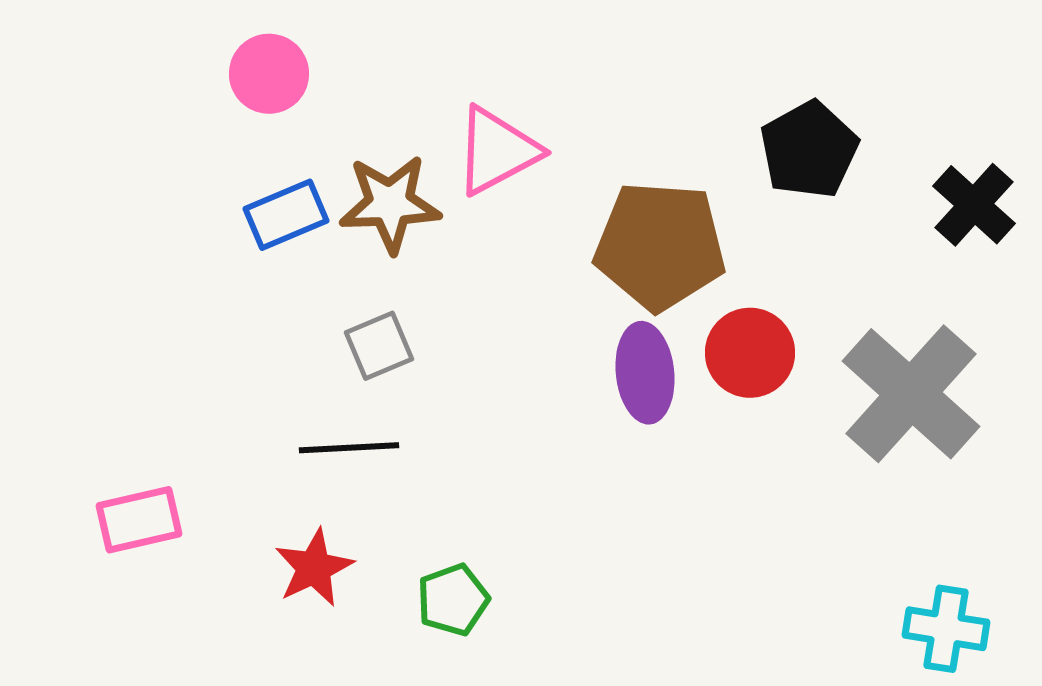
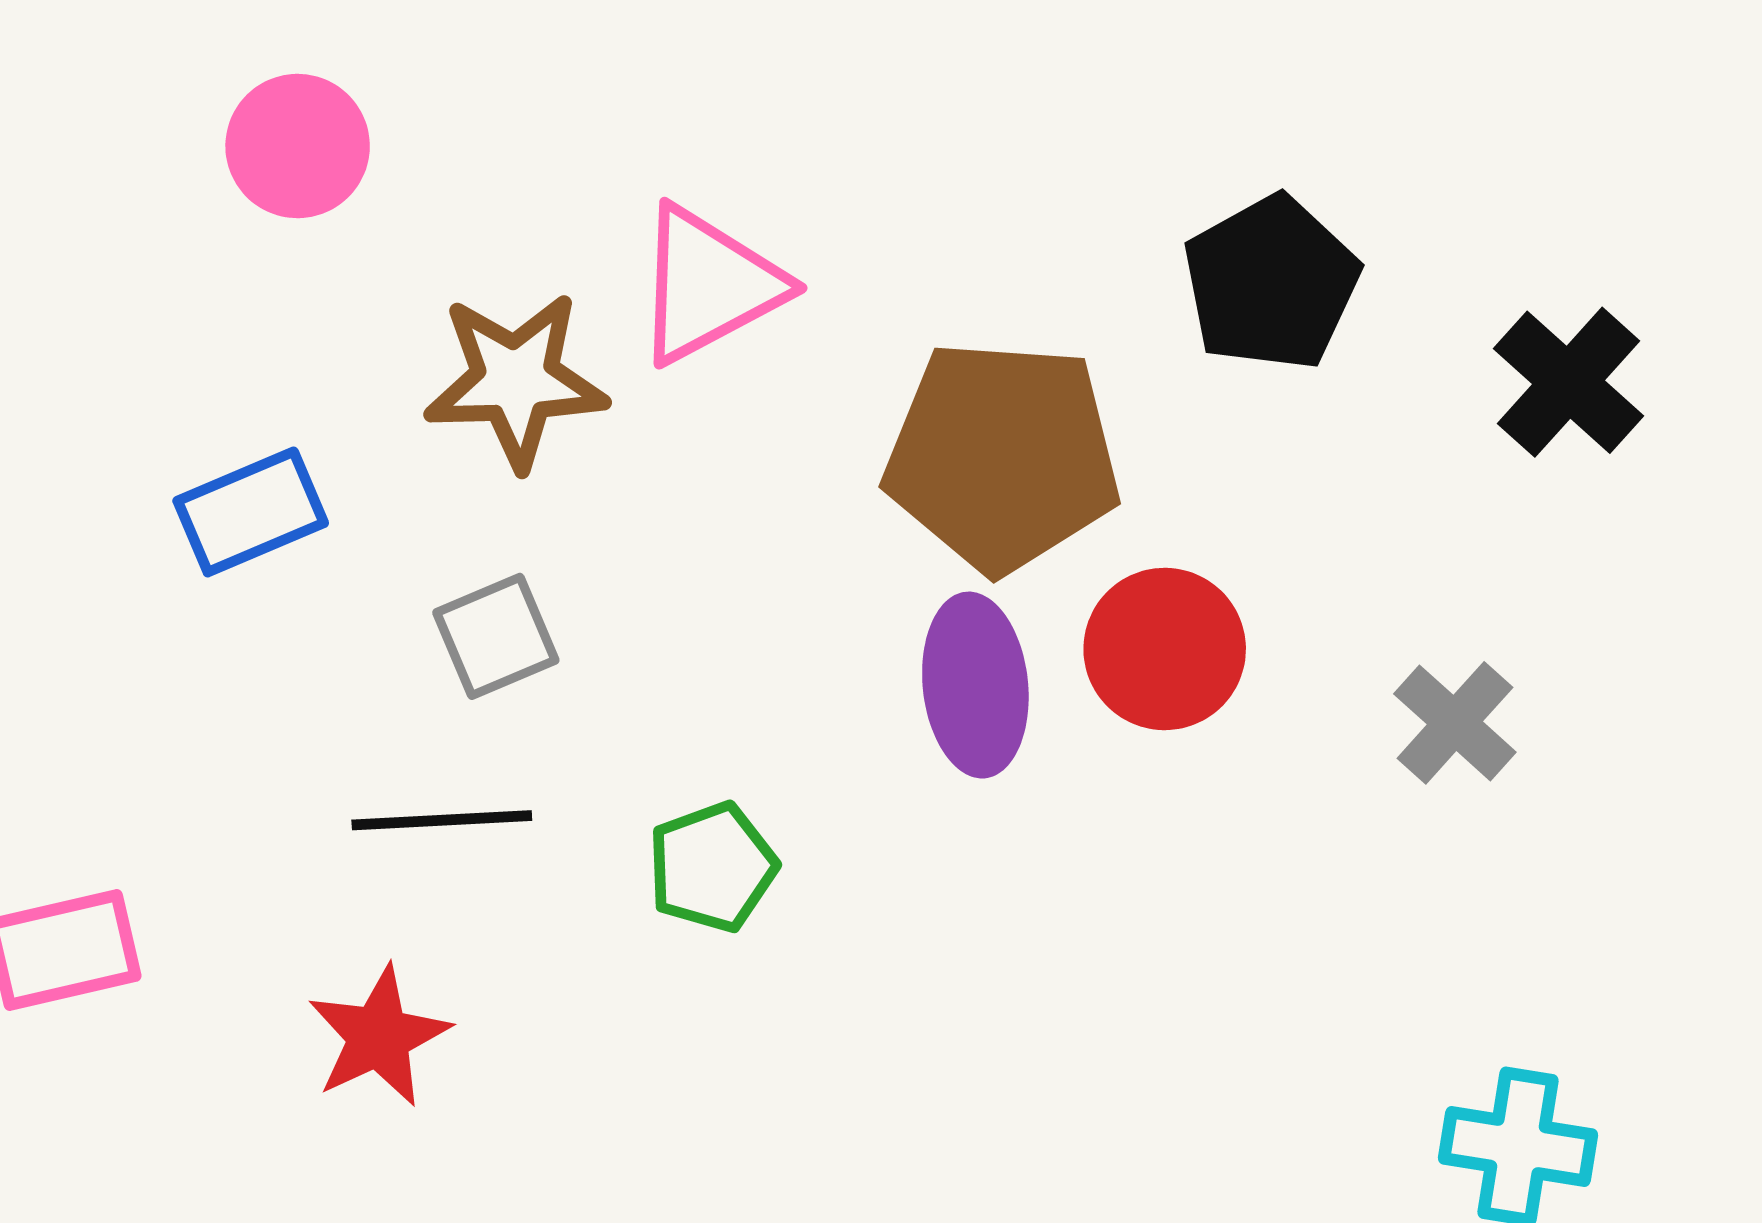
blue rectangle: (286, 215) -> (251, 512), moved
gray cross: (911, 394) -> (1455, 723), size x0.5
green pentagon: (453, 600) -> (712, 867), moved

